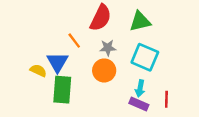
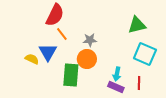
red semicircle: (101, 18) -> (55, 15), moved
green triangle: (140, 21) -> (137, 25), moved
cyan square: (145, 57) -> (145, 54), moved
green rectangle: (62, 90) -> (71, 75), moved

